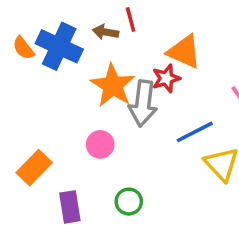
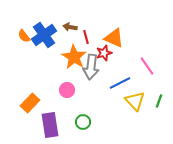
red line: (131, 20) -> (86, 37), moved
blue cross: (59, 46) -> (44, 35), turned 30
purple rectangle: (70, 207) -> (50, 125), size x1.4

